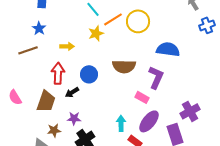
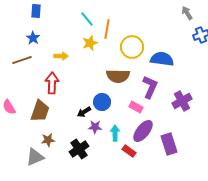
orange line: (113, 19) -> (107, 29), turned -48
yellow circle: (138, 21) -> (132, 47), moved
blue circle: (89, 74) -> (102, 102), moved
black arrow: (72, 92) -> (84, 112), moved
purple cross: (190, 111) -> (182, 101), moved
purple star: (74, 118) -> (95, 127), moved

